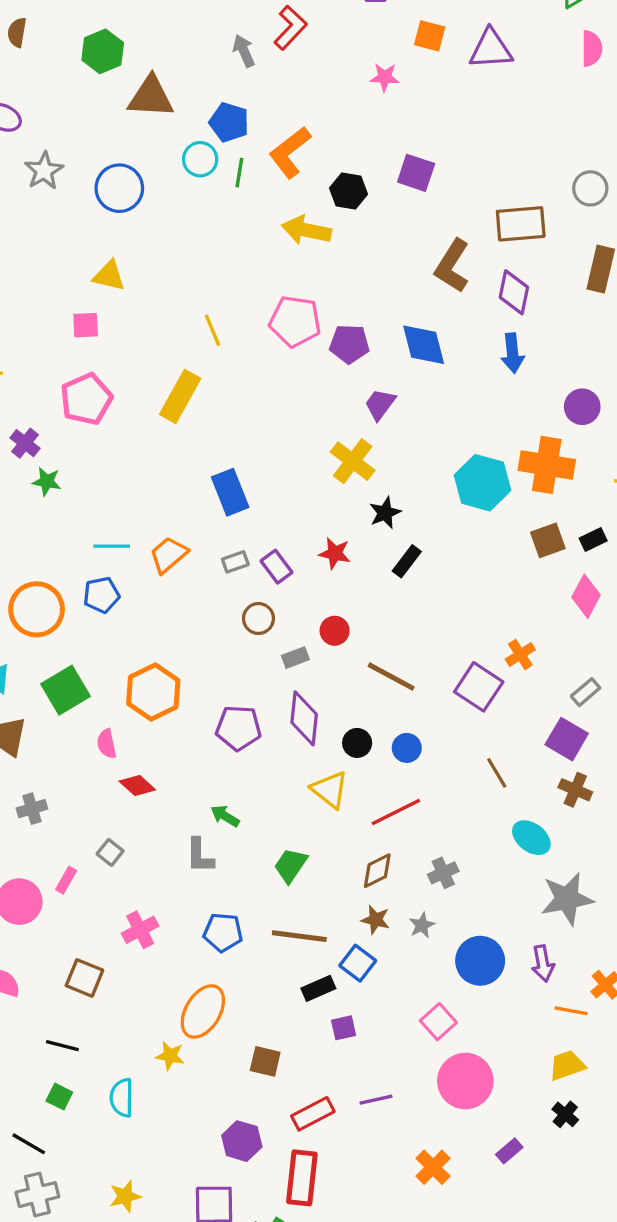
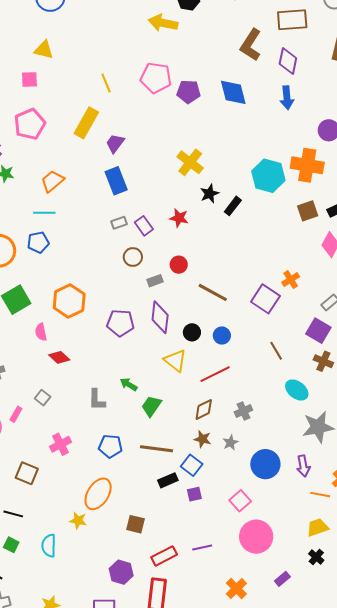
purple trapezoid: (380, 404) -> (115, 143), moved
orange trapezoid: (169, 555) -> (52, 181), moved
black rectangle: (407, 561) -> (233, 206), moved
green arrow: (225, 816) -> (129, 384), moved
purple square: (344, 1028) -> (194, 494), moved

